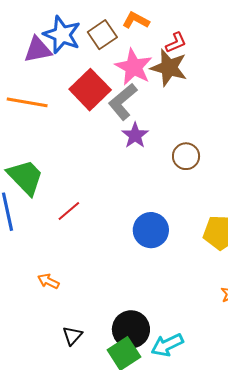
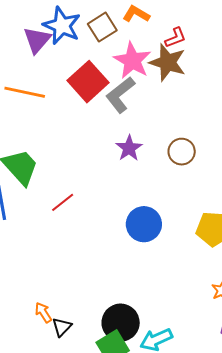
purple triangle: (38, 50) -> (37, 40), turned -40
purple star: (135, 135) -> (129, 148), moved
orange arrow: (48, 281) -> (43, 312), moved, turned 30

